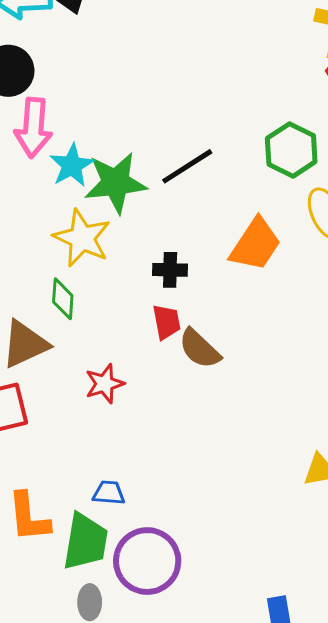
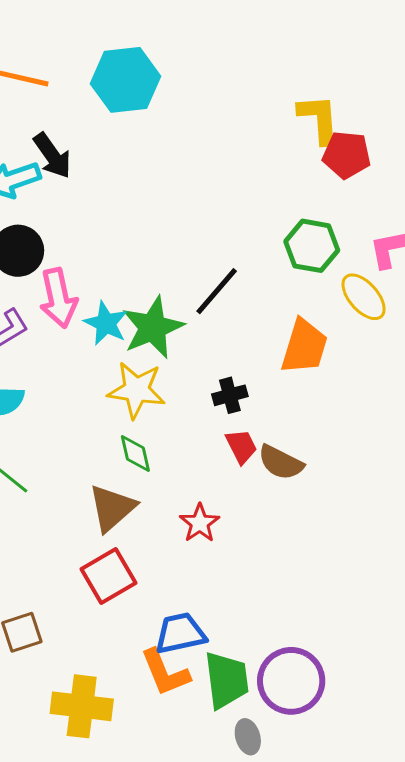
blue trapezoid: (109, 493) -> (180, 633), moved, size x1.6

